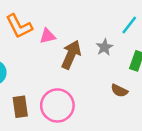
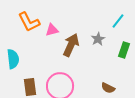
brown semicircle: (119, 91) -> (108, 88), moved

